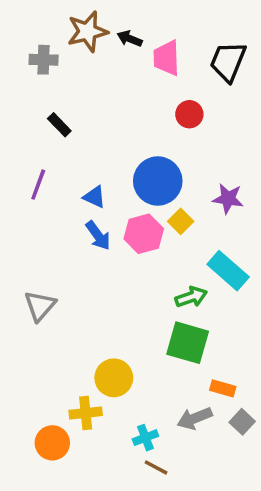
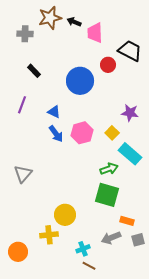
black trapezoid: (228, 62) -> (130, 51), moved, turned 95
blue circle: (158, 181) -> (80, 81), moved
yellow square: (181, 221) -> (112, 133), moved
gray square: (242, 422) -> (138, 240), turned 32
orange circle: (52, 443) -> (18, 252), moved

